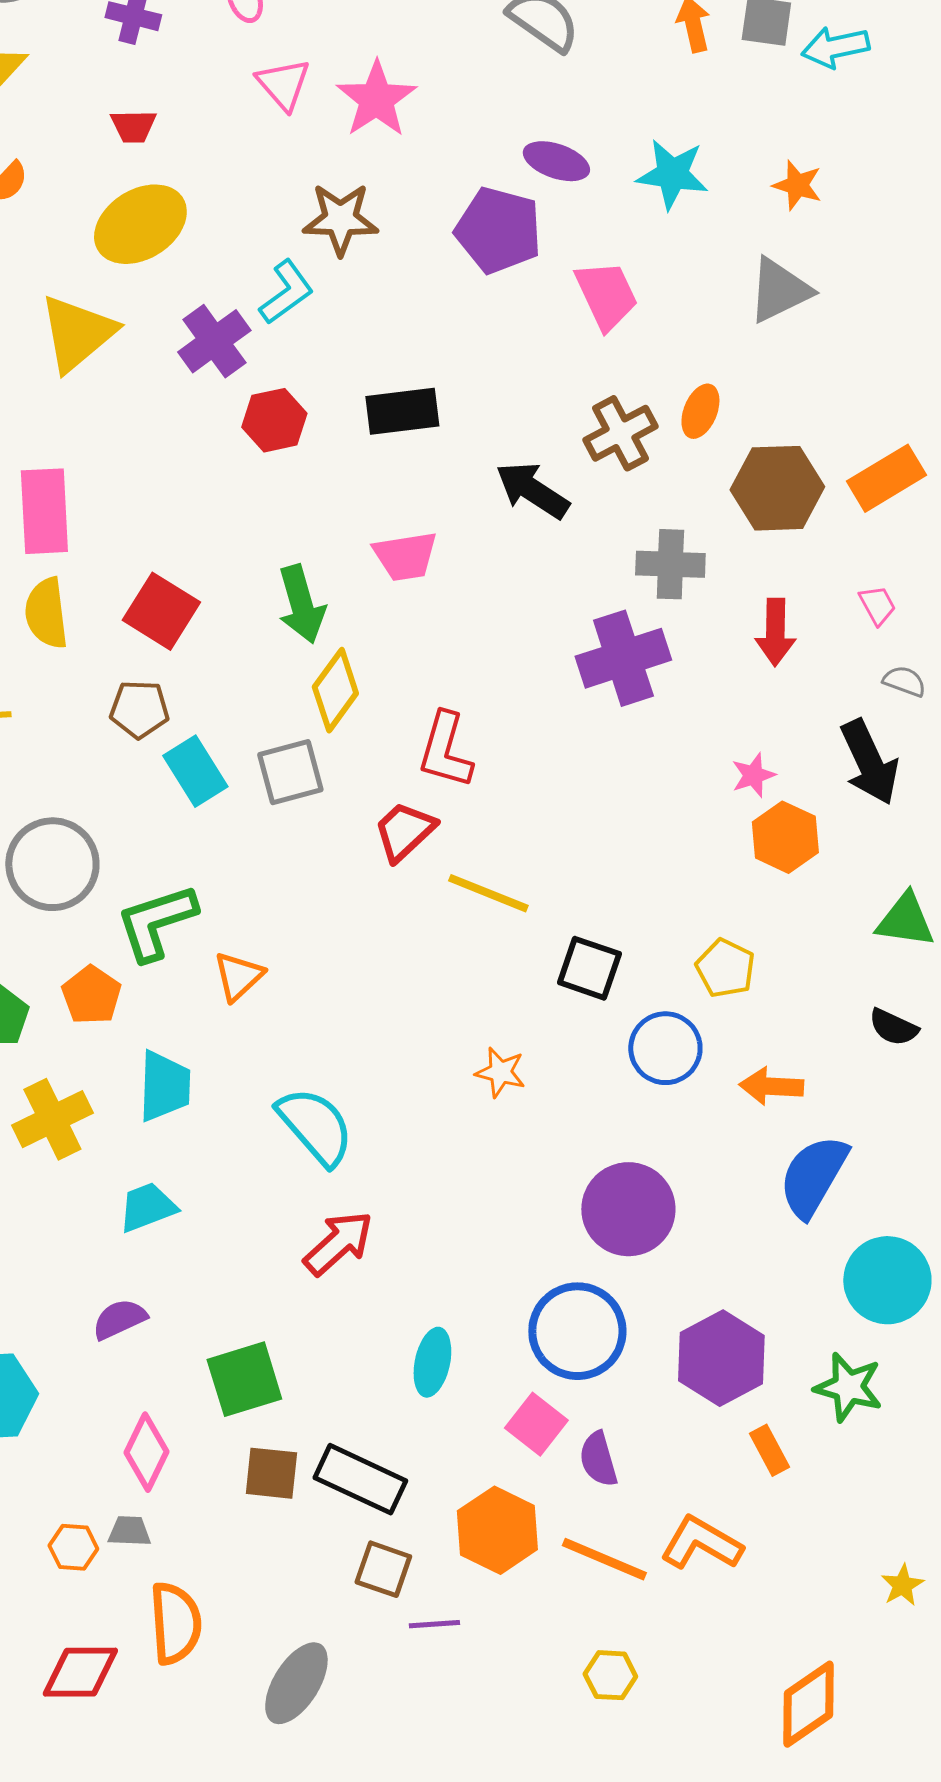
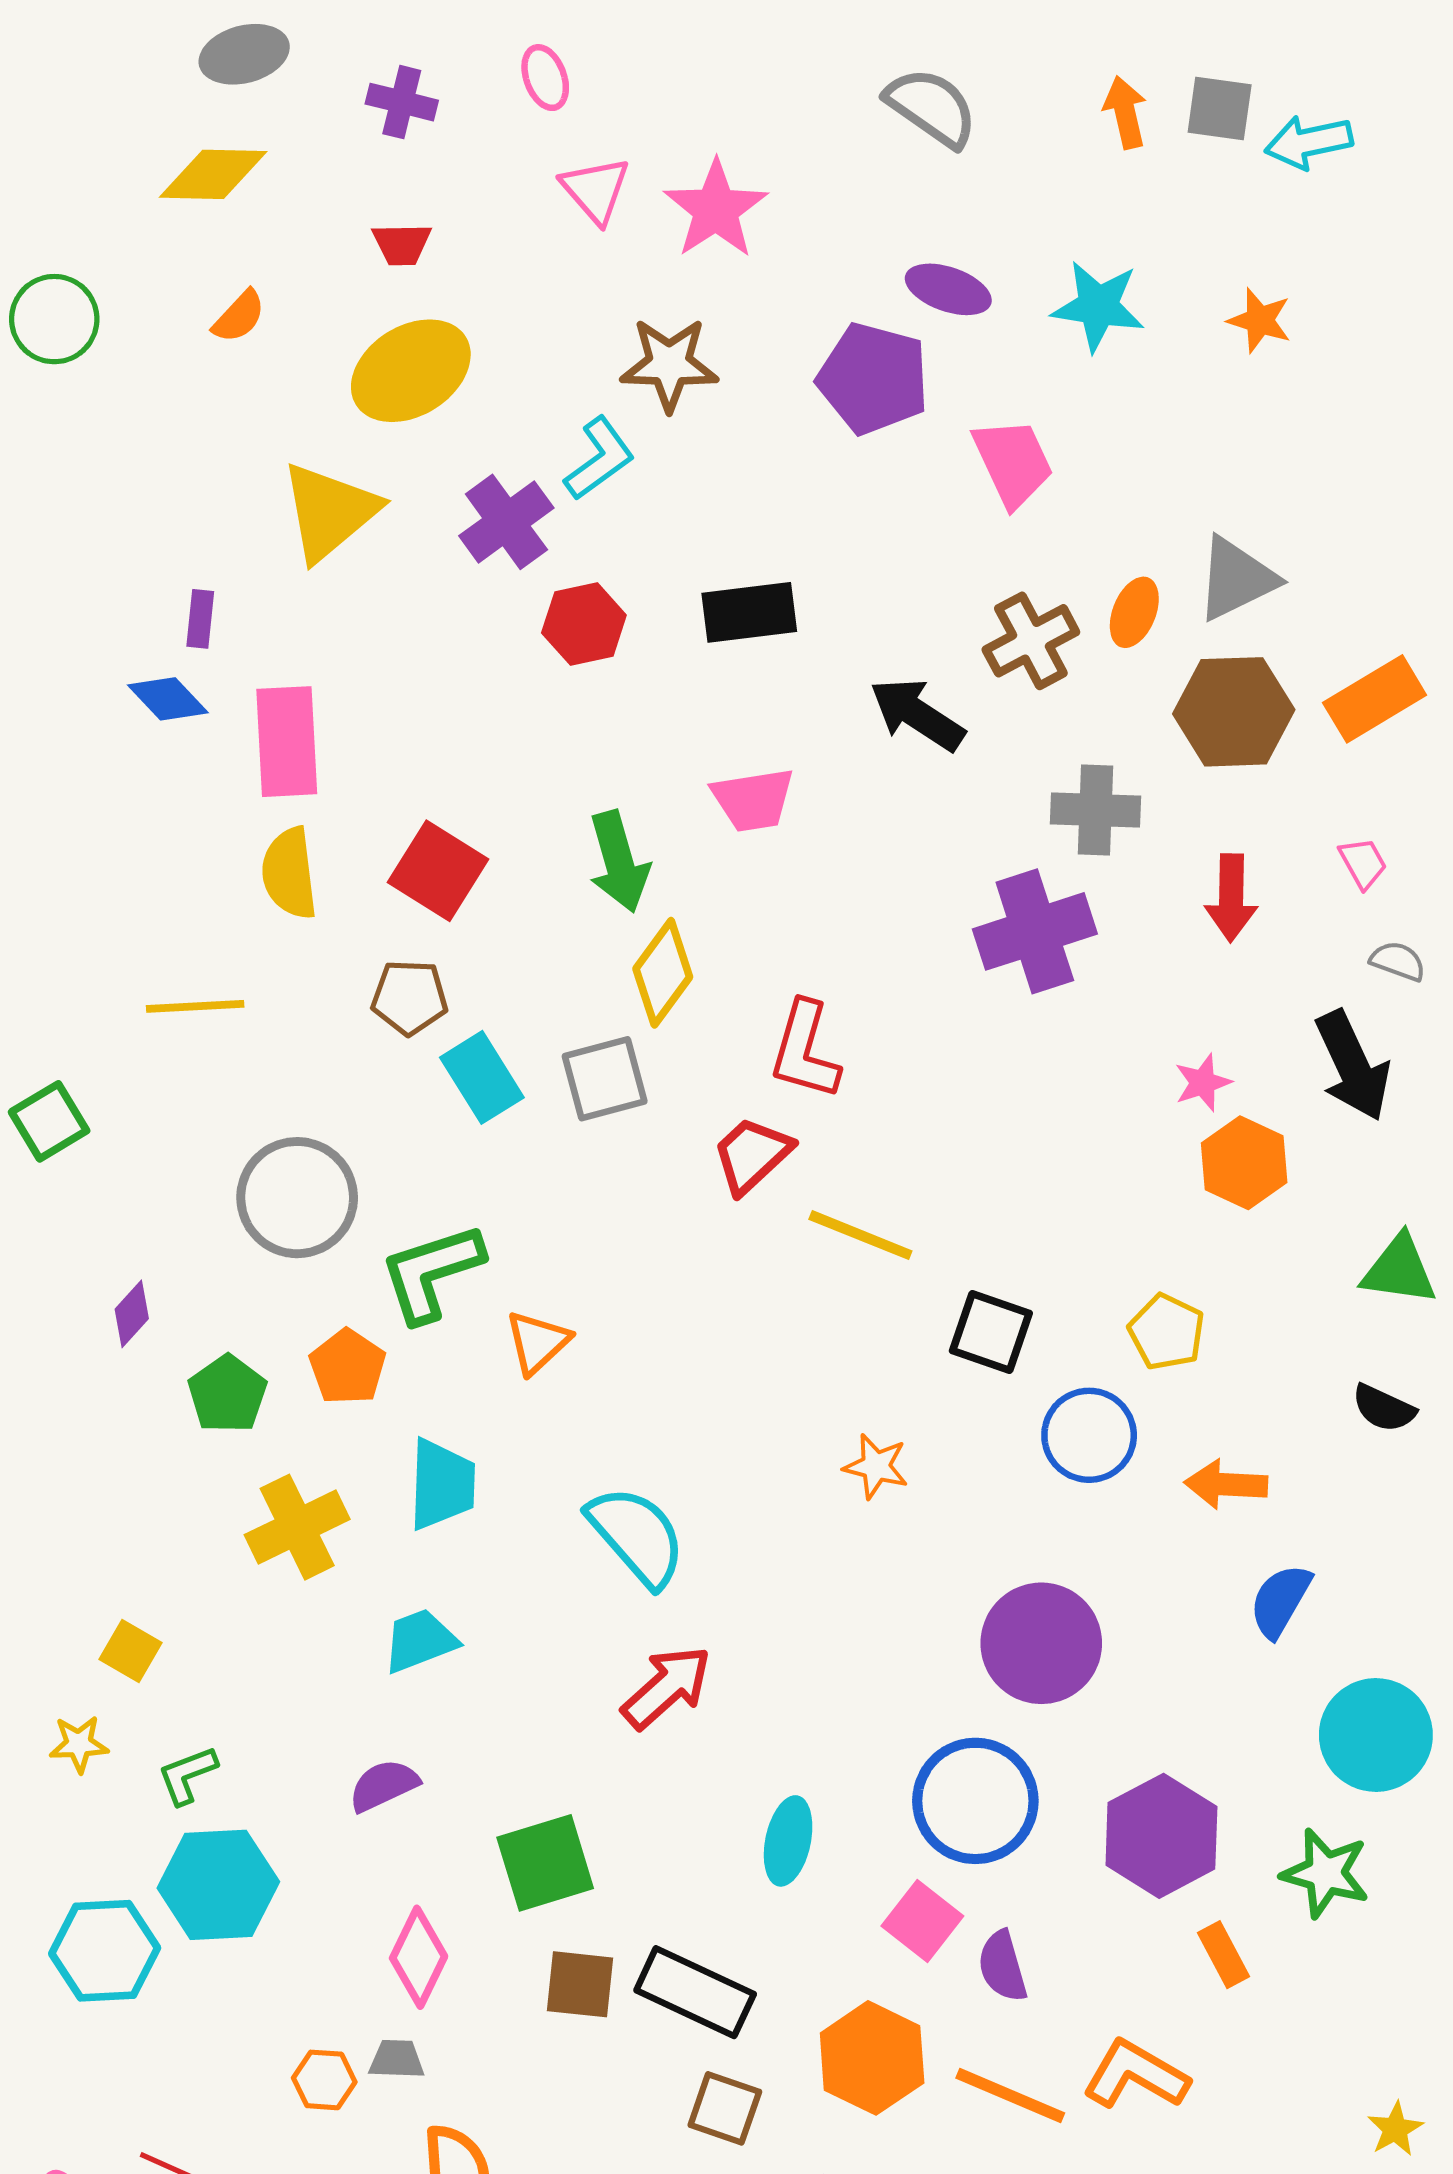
gray triangle: (779, 290) -> (1236, 579), moved
blue semicircle: (813, 1176) -> (1280, 1601), size x0.7

